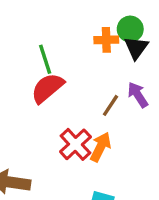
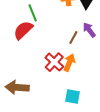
red semicircle: (47, 88) -> (23, 30), moved

